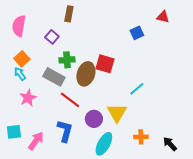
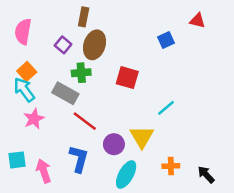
cyan arrow: (20, 74) -> (24, 90), size x1.5
brown ellipse: (86, 74) -> (95, 45), moved
pink arrow: (36, 141) -> (44, 171), turned -54

